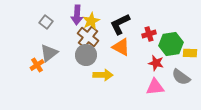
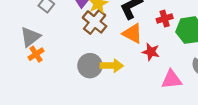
gray triangle: (49, 53) -> (30, 37), moved
gray circle: (86, 55) -> (90, 66), moved
red star: (156, 63) -> (151, 52), moved

